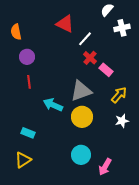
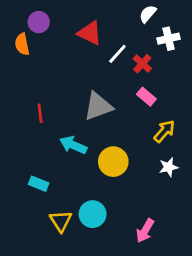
purple circle: (27, 57) -> (39, 22), moved
red cross: (90, 58) -> (142, 64), moved
gray triangle: (81, 91) -> (98, 106), moved
cyan circle: (81, 155) -> (93, 214), moved
yellow triangle: (23, 160) -> (61, 221), moved, turned -30

